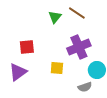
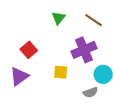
brown line: (77, 13) -> (94, 20), moved
red square: (27, 47) -> (29, 50), turned -35

